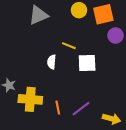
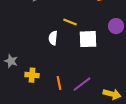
purple circle: (116, 36) -> (116, 26), moved
yellow cross: (30, 99) -> (32, 75), size x0.6

